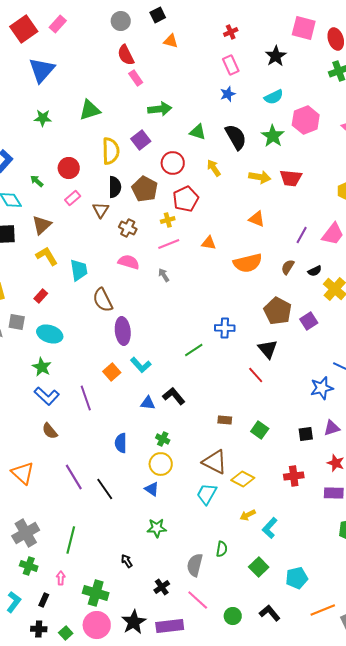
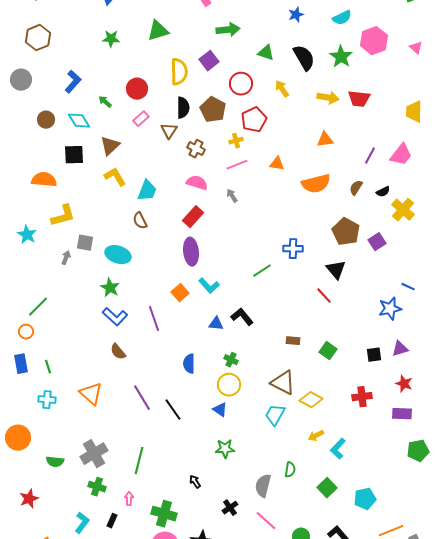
orange triangle: (257, 219) -> (325, 140), turned -30
cyan trapezoid: (79, 270) -> (147, 191), turned 30
red rectangle: (41, 296) -> (193, 217), moved, size x1.5
brown semicircle: (103, 300) -> (140, 221), moved, size x0.7

